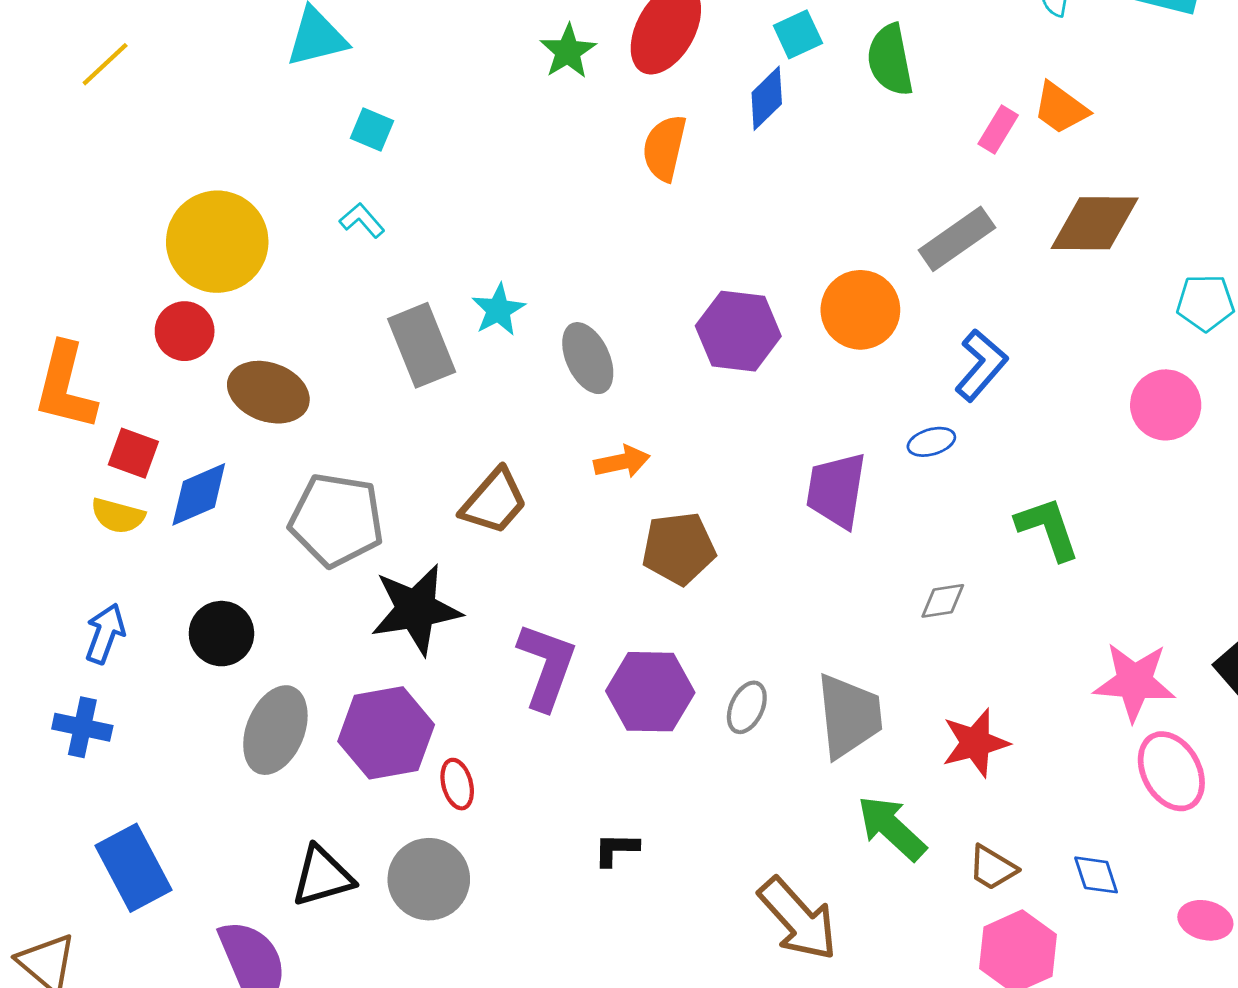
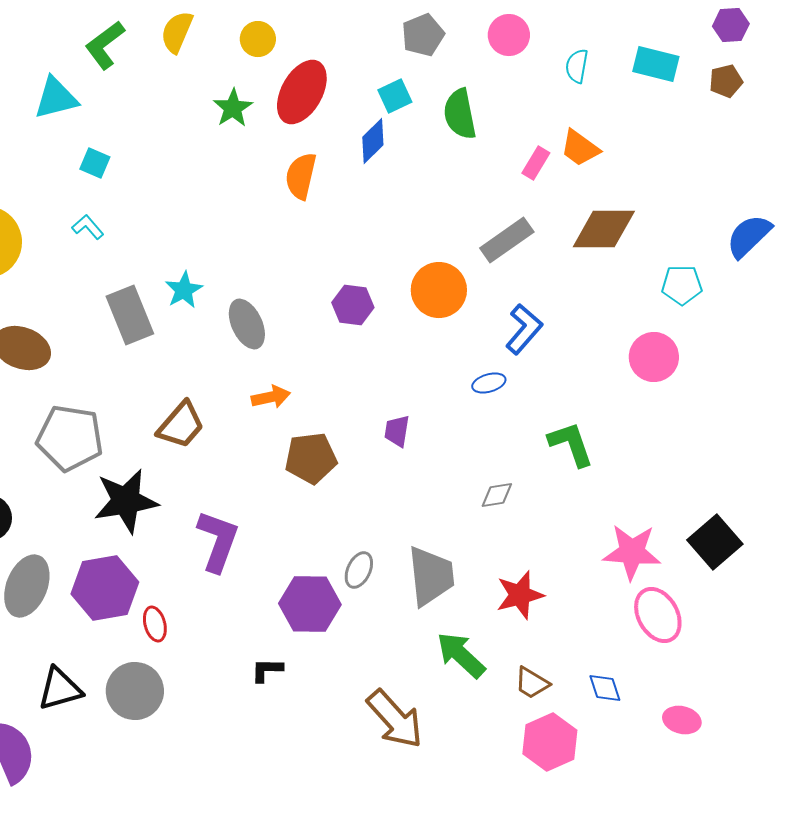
purple hexagon: (738, 331) -> (353, 305), size x0.7
purple trapezoid: (836, 490) -> (397, 431), moved, size x0.6
purple hexagon: (650, 692) -> (310, 604), moved

